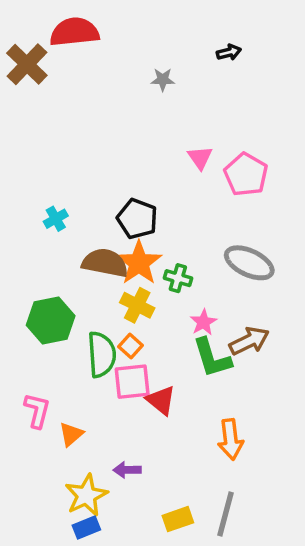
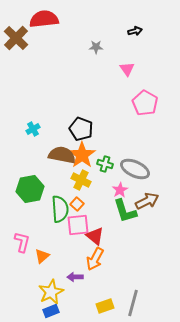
pink triangle: (200, 158) -> (127, 69), moved
gray ellipse: (249, 263) -> (135, 169), moved
orange arrow: (231, 439) -> (95, 259), moved, turned 35

